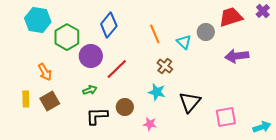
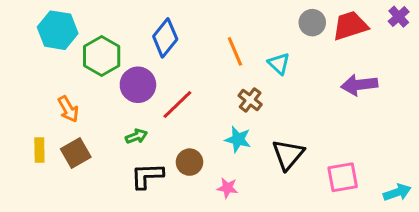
gray circle: (206, 32) -> (312, 23), moved

